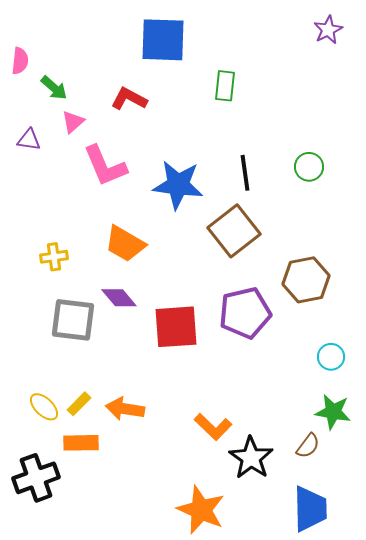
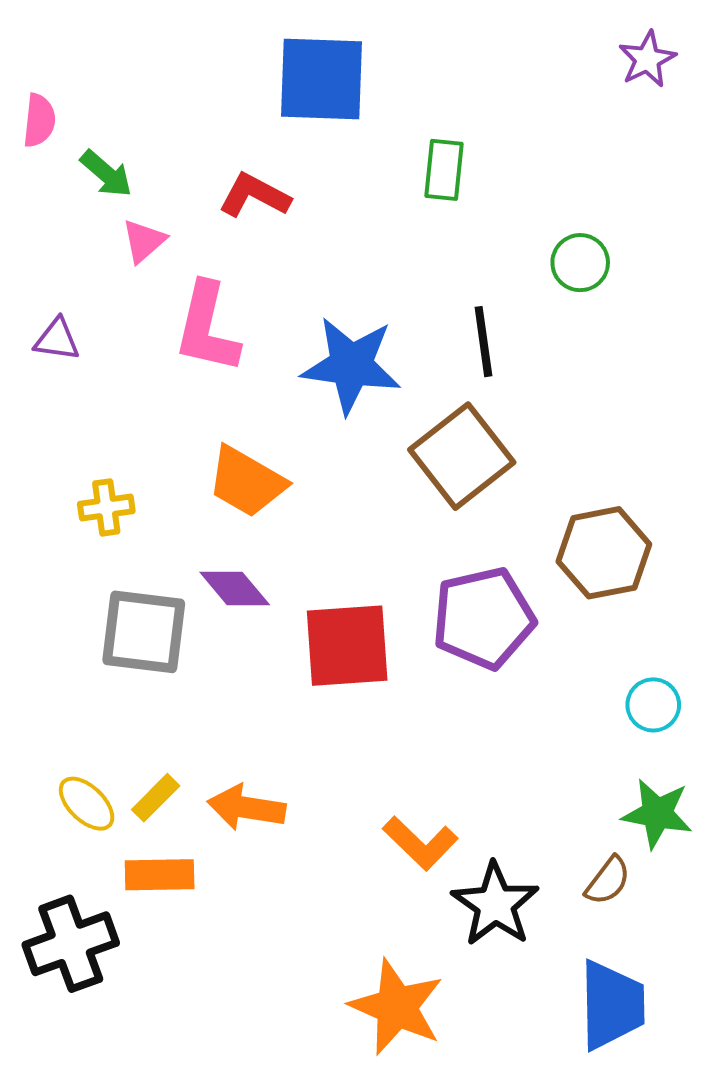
purple triangle: (29, 140) -> (57, 340), moved
pink L-shape: (105, 166) -> (207, 328), turned 36
green circle: (309, 167) -> (580, 263), moved

